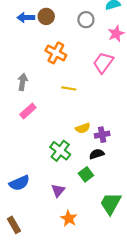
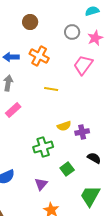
blue arrow: (26, 18) -> (11, 57), moved
gray circle: (86, 20) -> (72, 32), moved
green cross: (60, 151) -> (43, 147), turned 36
black semicircle: (97, 154) -> (94, 158), moved, turned 48

